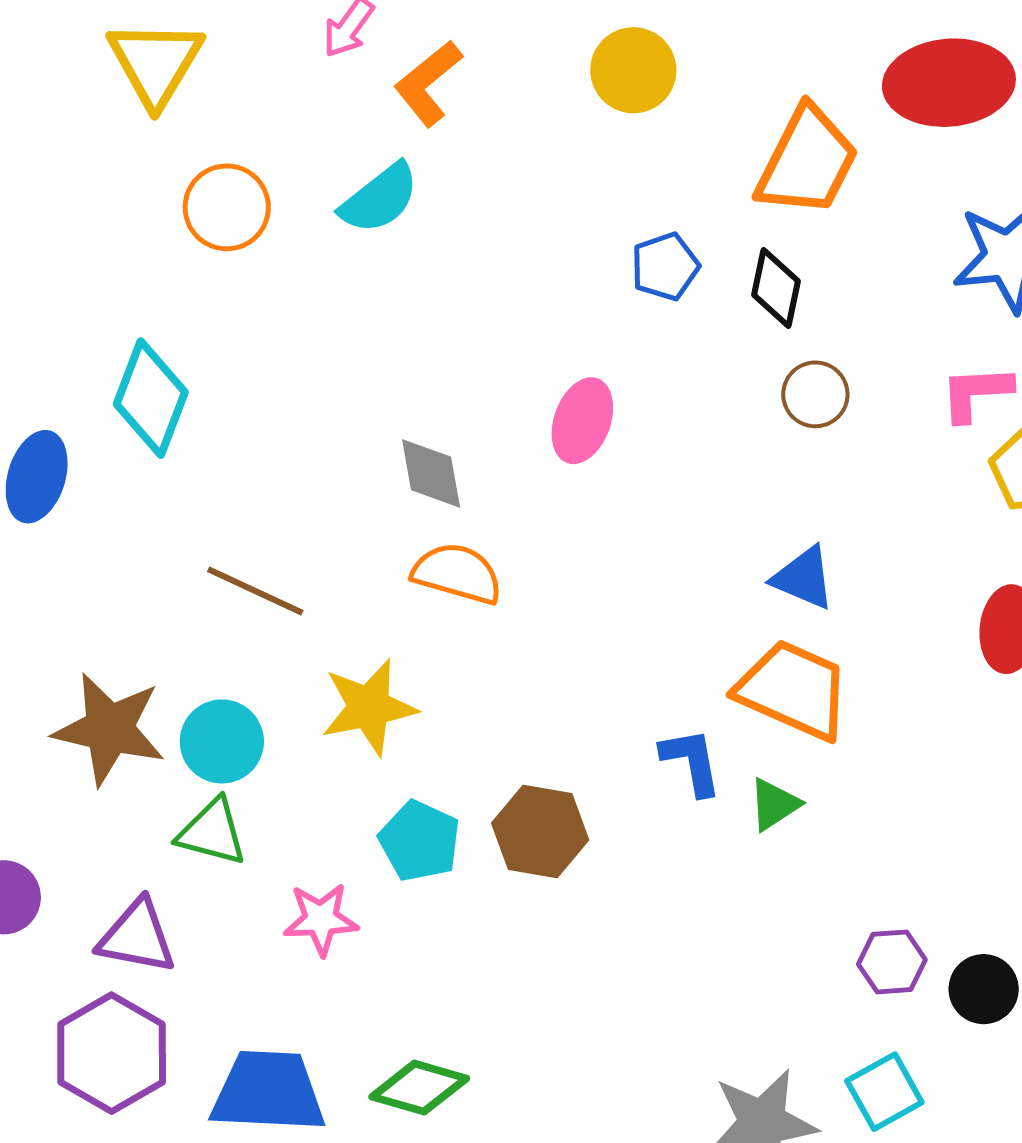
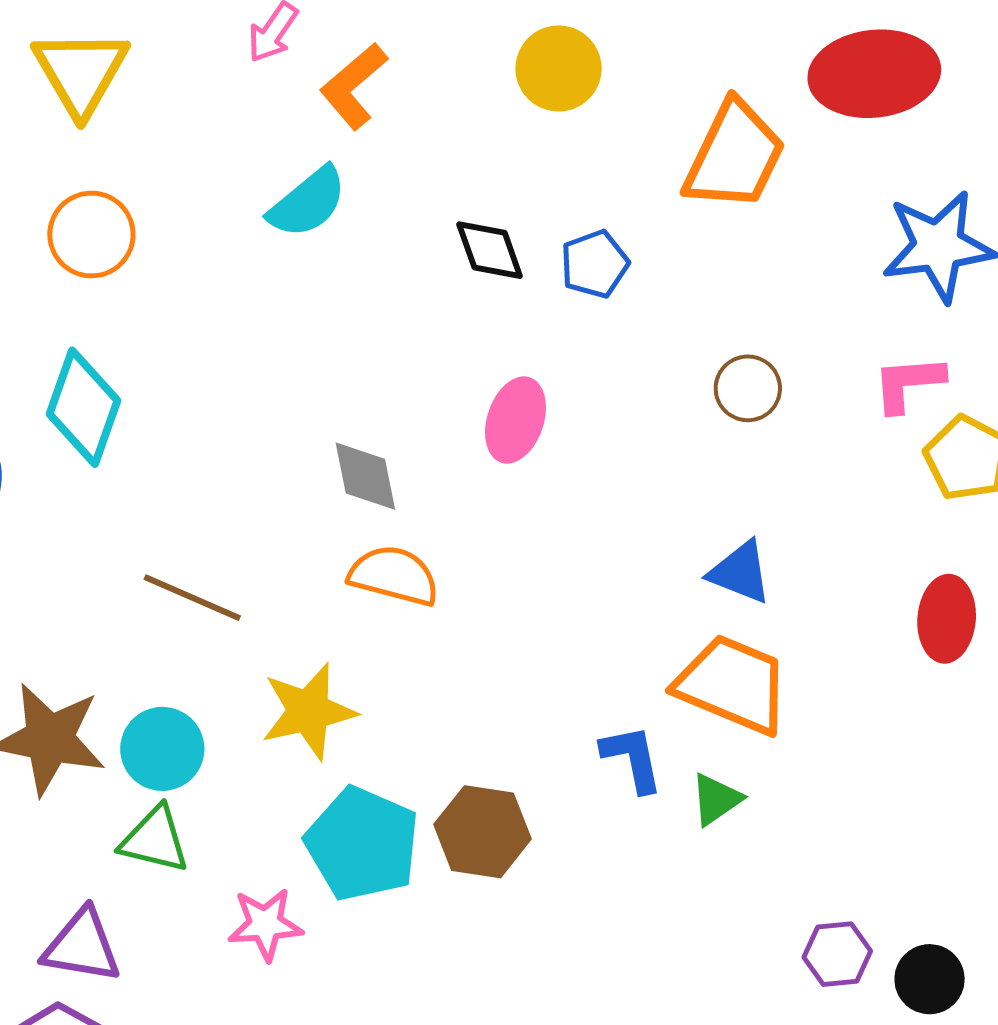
orange circle: (227, 207) -> (91, 235), moved
black diamond: (776, 288) -> (490, 250), moved, turned -30
cyan pentagon: (420, 841) -> (362, 844), size x1.4

